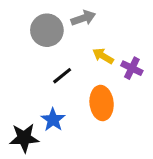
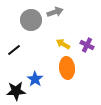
yellow arrow: (103, 56) -> (63, 44), moved
black line: (62, 76) -> (14, 50), moved

